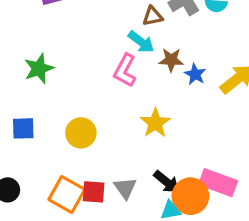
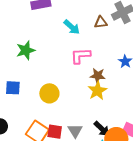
cyan arrow: (141, 42) -> (72, 27), moved
brown star: (171, 60) -> (98, 76), moved
pink L-shape: (125, 70) -> (81, 56), turned 55

